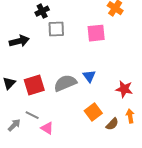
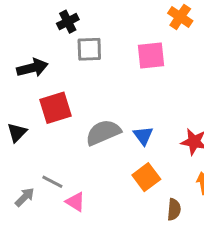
blue triangle: (89, 76) -> (143, 136), moved
red square: (34, 85) -> (55, 108), moved
brown semicircle: (112, 124) -> (174, 209), moved, turned -40

